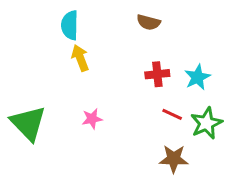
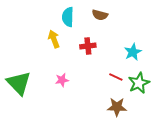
cyan semicircle: (70, 25) -> (68, 17), moved
red cross: (157, 74) -> (88, 46), moved

